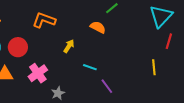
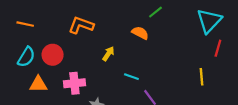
pink cross: (38, 73) -> (74, 83), turned 30

